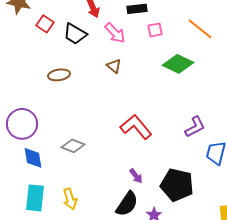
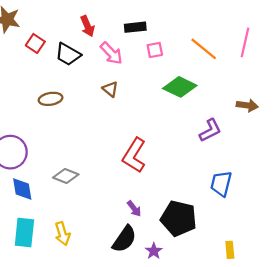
red L-shape: (136, 127) -> (134, 155), turned -108
purple L-shape: (195, 127) -> (210, 130), moved

